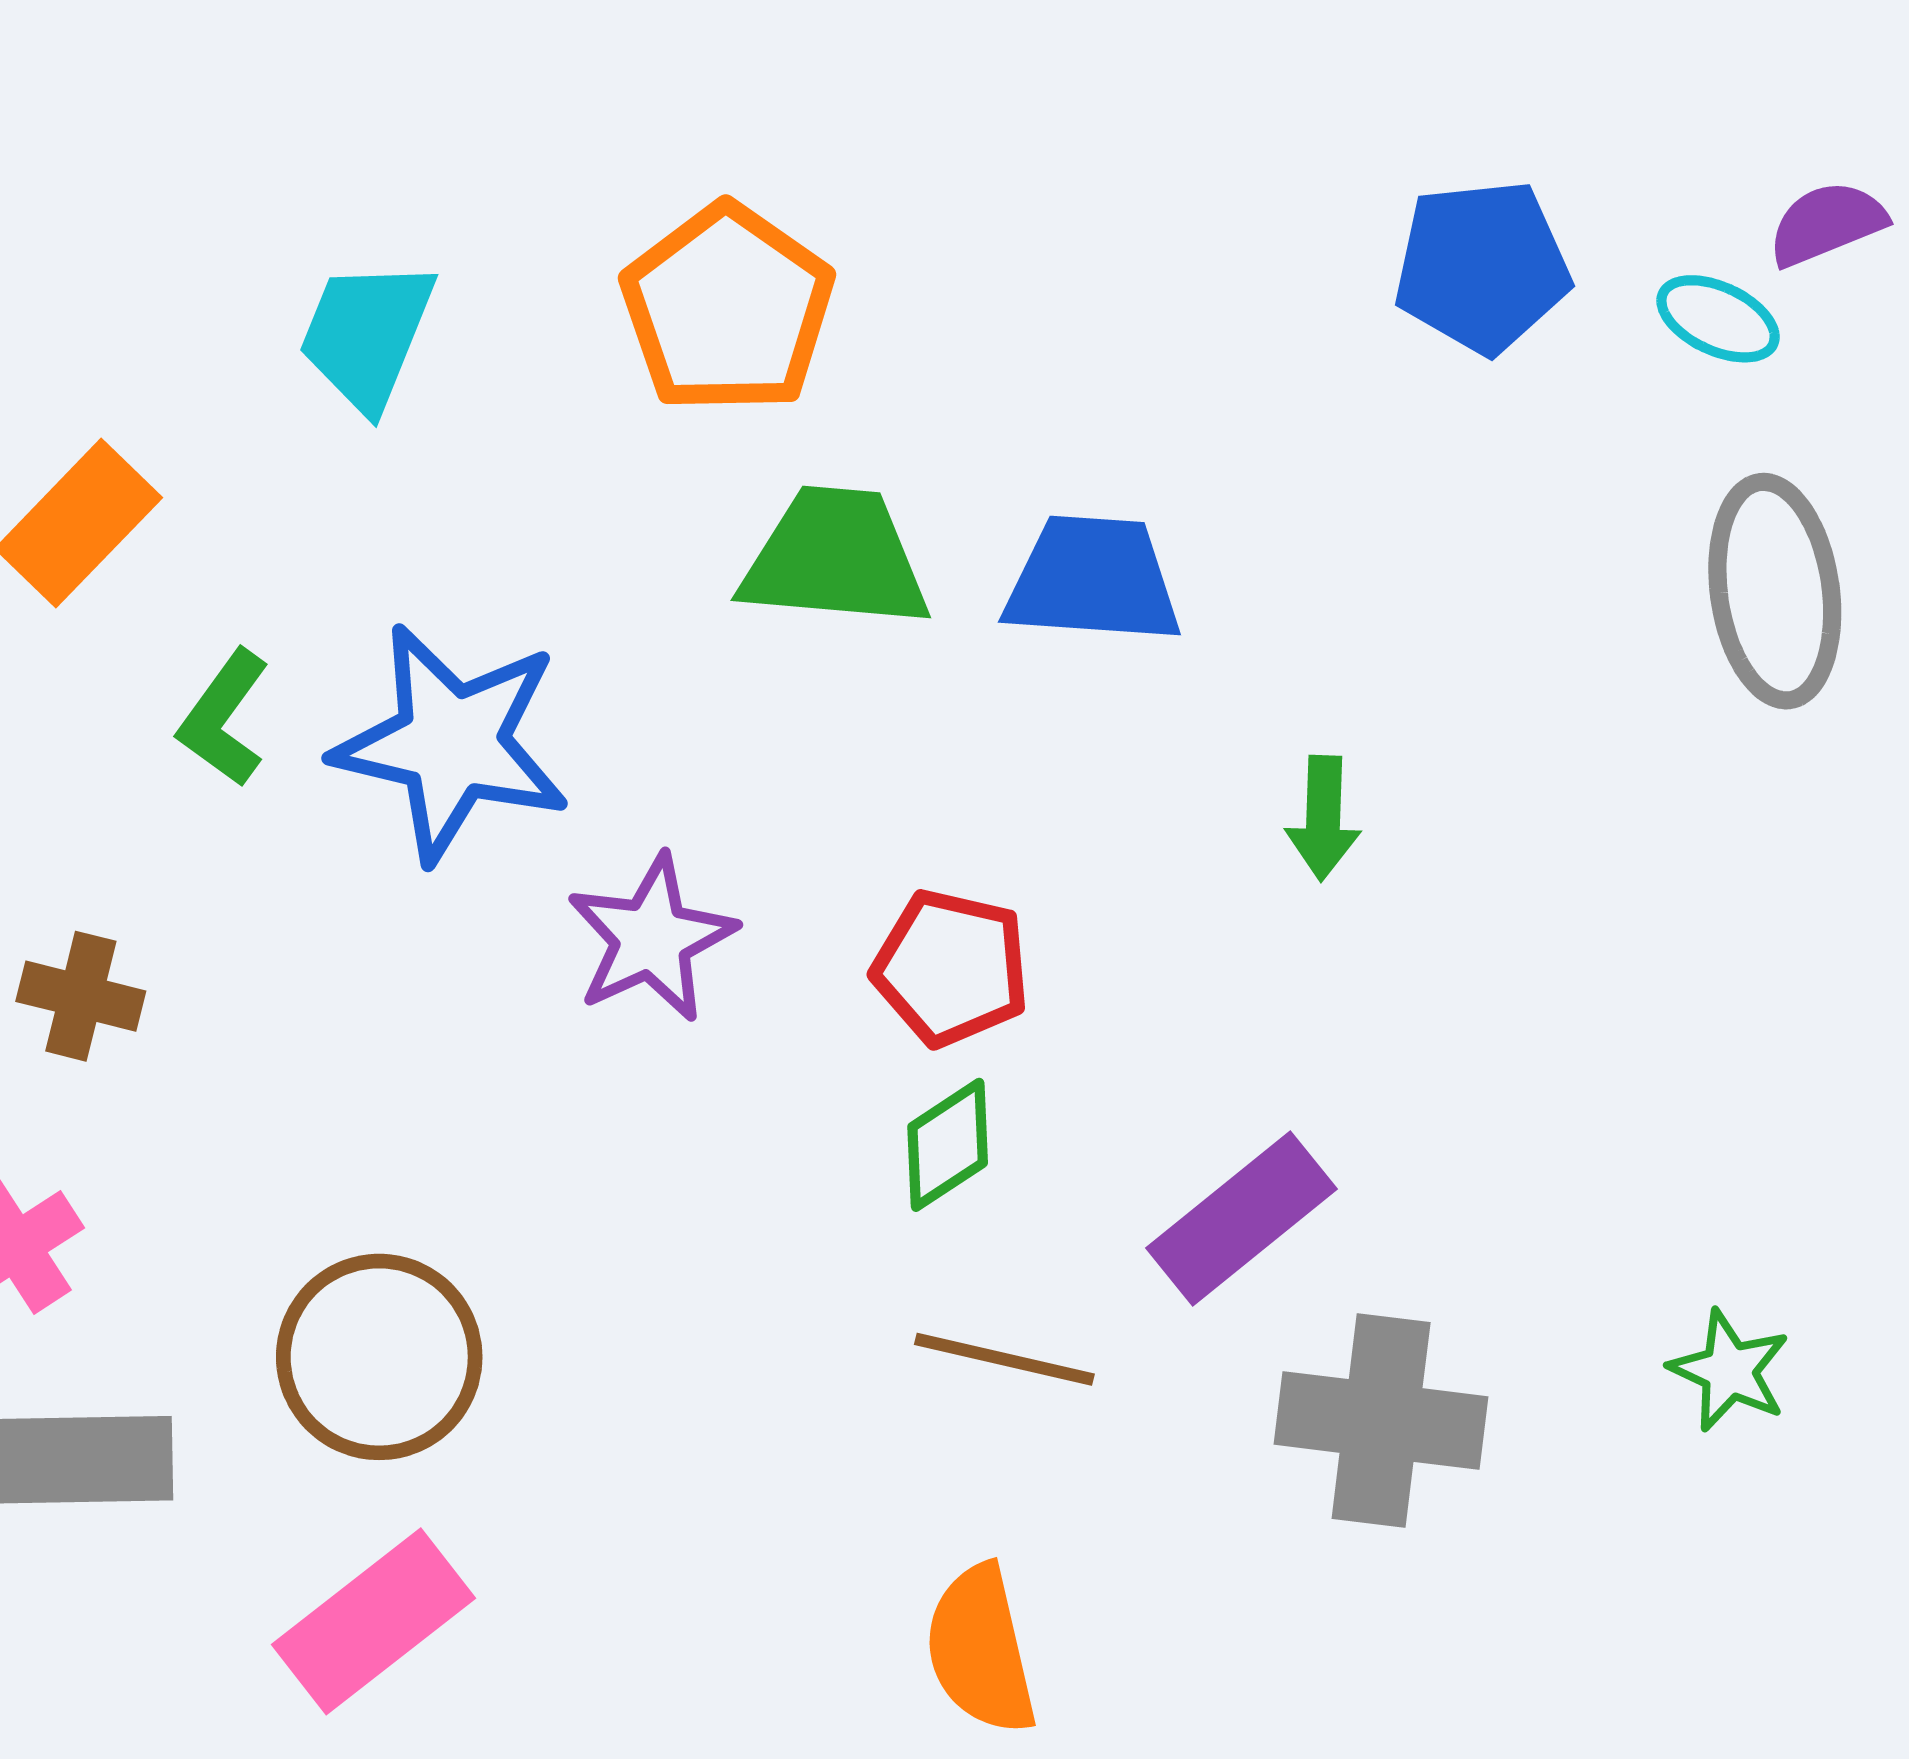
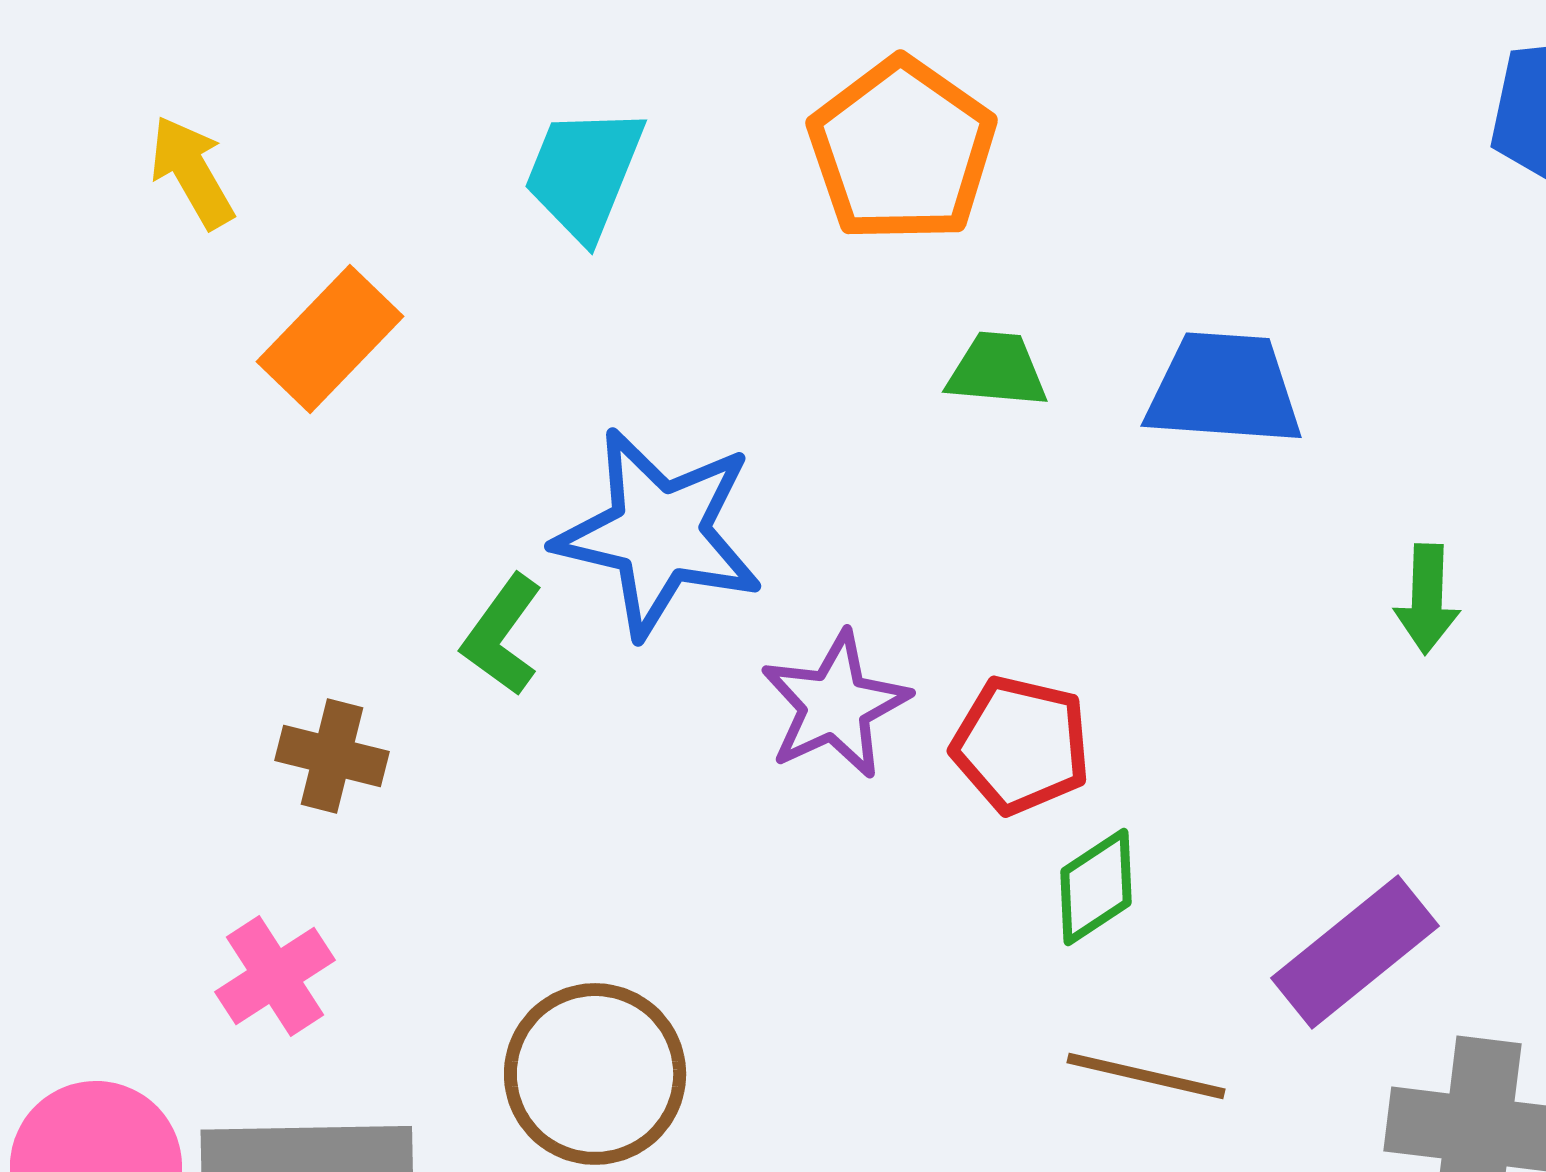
green trapezoid: (835, 558) -> (997, 370), size x0.6
green L-shape: (224, 718) -> (502, 635), moved
red pentagon: (951, 968) -> (1021, 745), moved

